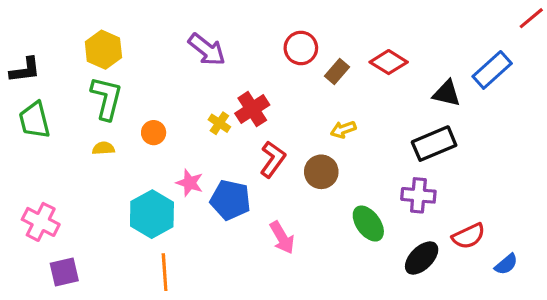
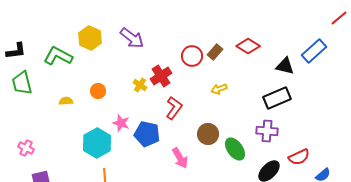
red circle: (301, 48) -> (192, 56), moved
yellow hexagon: (103, 50) -> (90, 38), moved
green L-shape: (107, 98) -> (58, 56), moved, turned -76
brown circle: (321, 172) -> (208, 134), moved
pink cross: (41, 222) -> (26, 148), size x0.7

